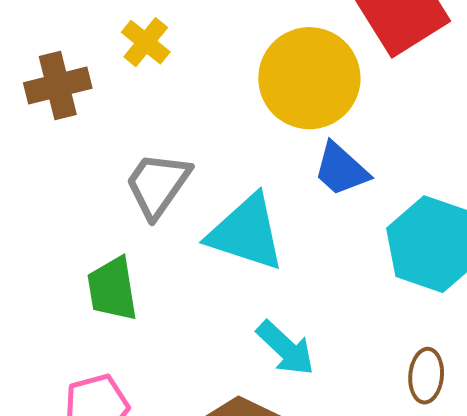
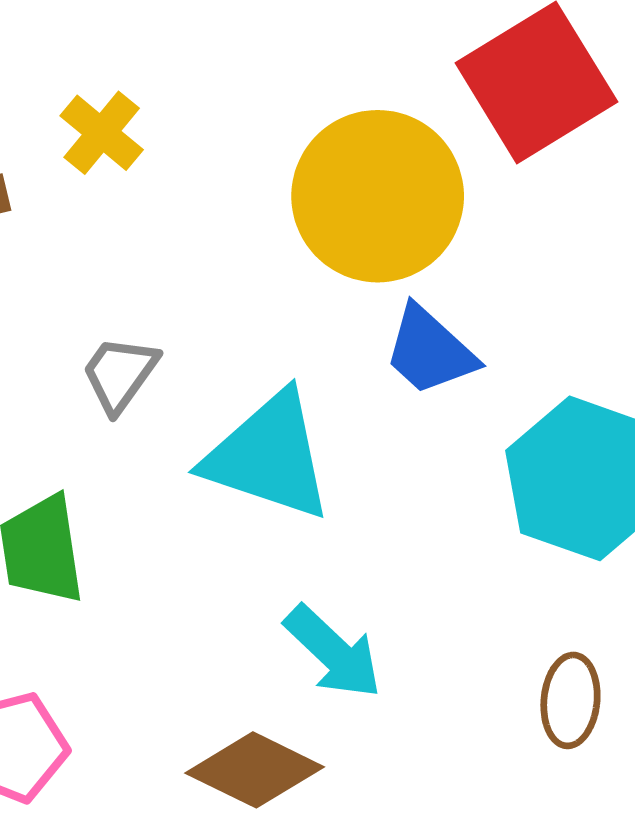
gray trapezoid: (158, 185) -> (120, 374), size x0.7

